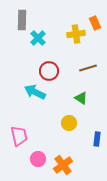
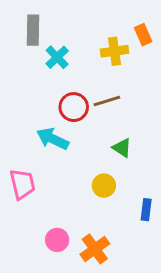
brown line: (88, 68) -> (107, 101), moved
pink trapezoid: (19, 136) -> (22, 184), moved

